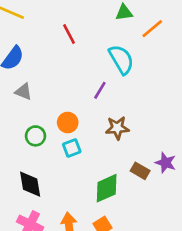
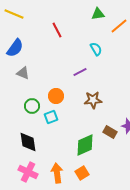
cyan semicircle: (121, 59) -> (96, 49), size x0.6
purple line: (100, 90) -> (80, 72), turned 32
cyan square: (72, 148) -> (51, 117), moved

